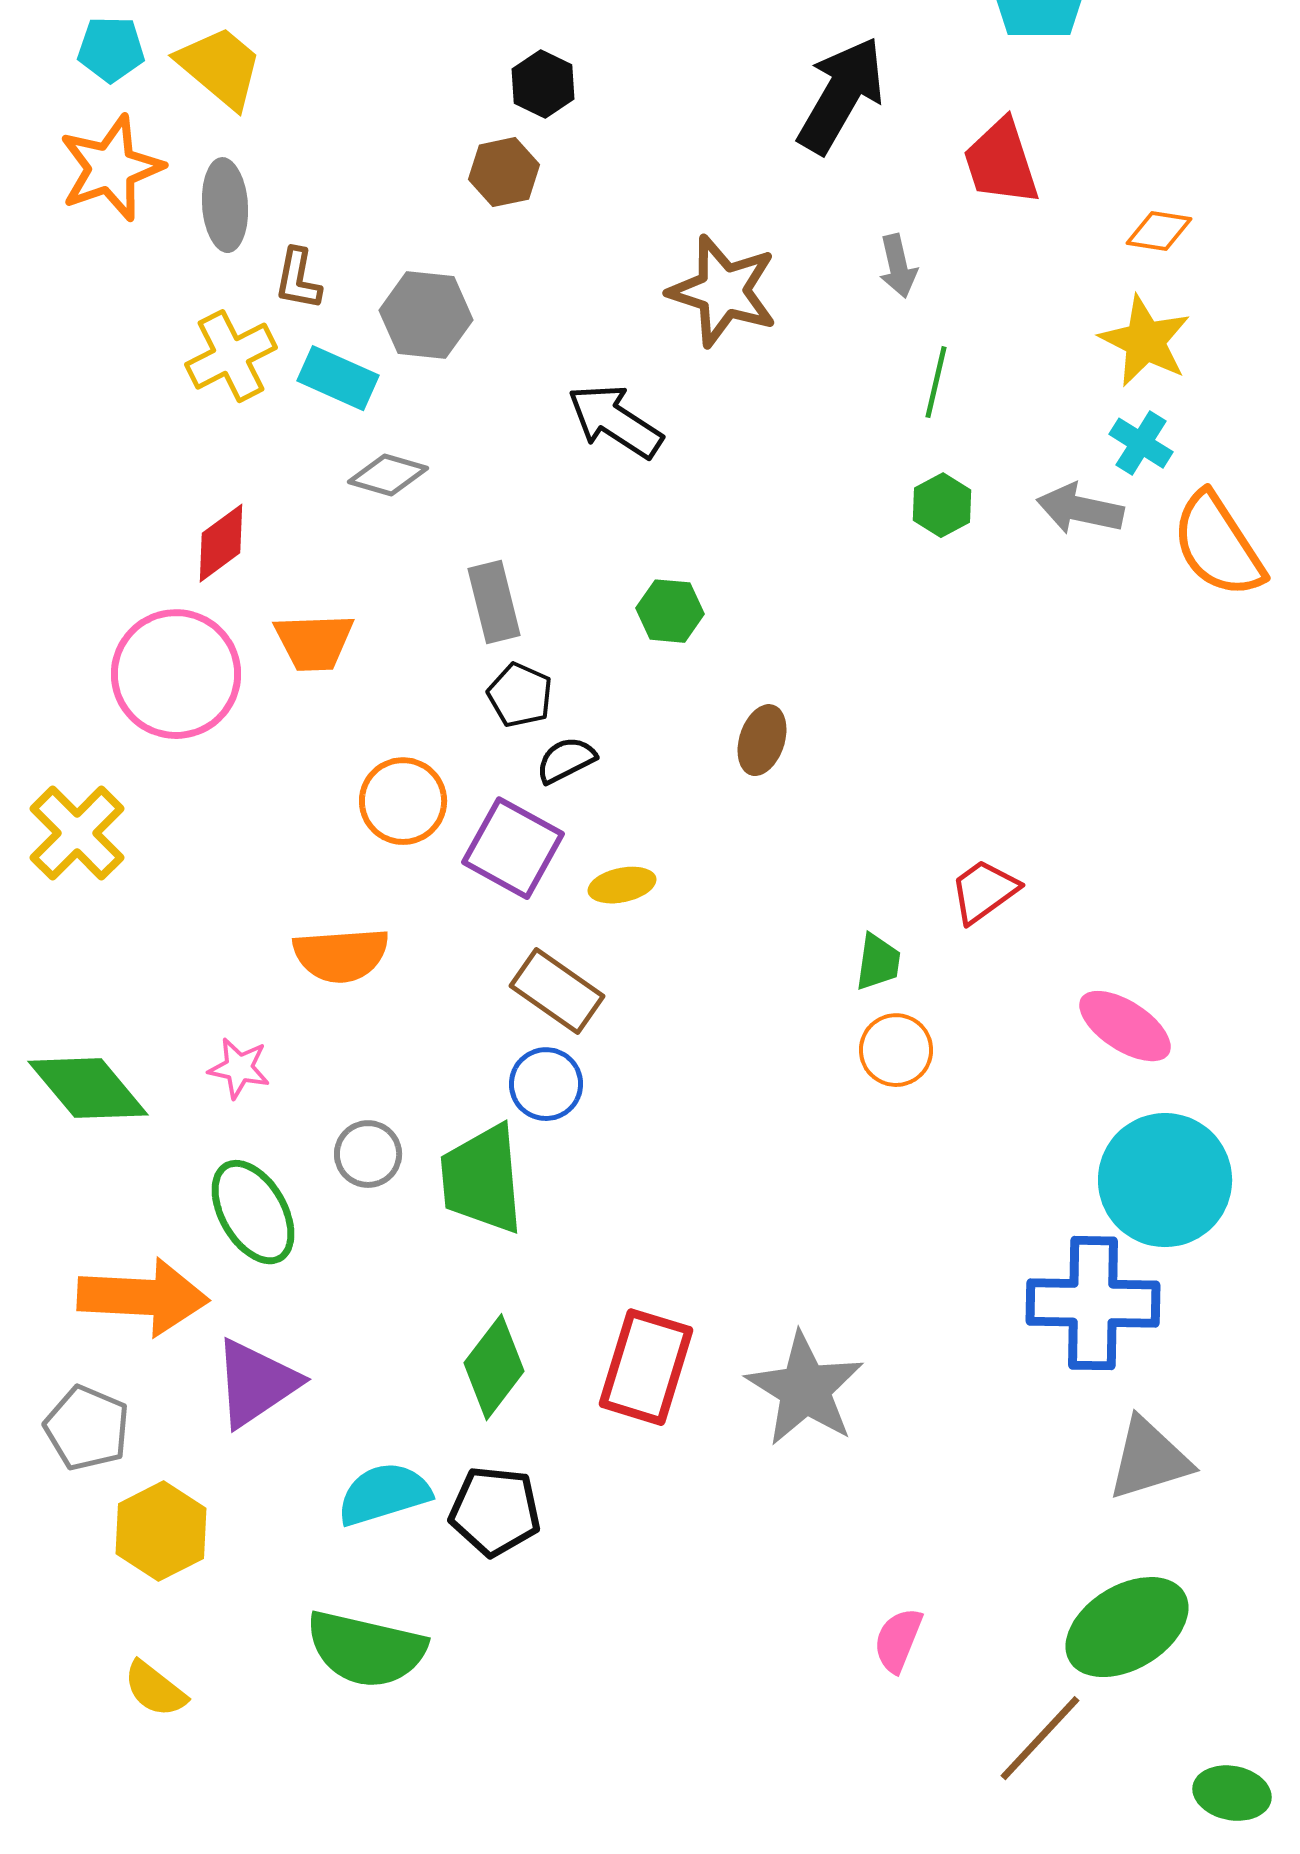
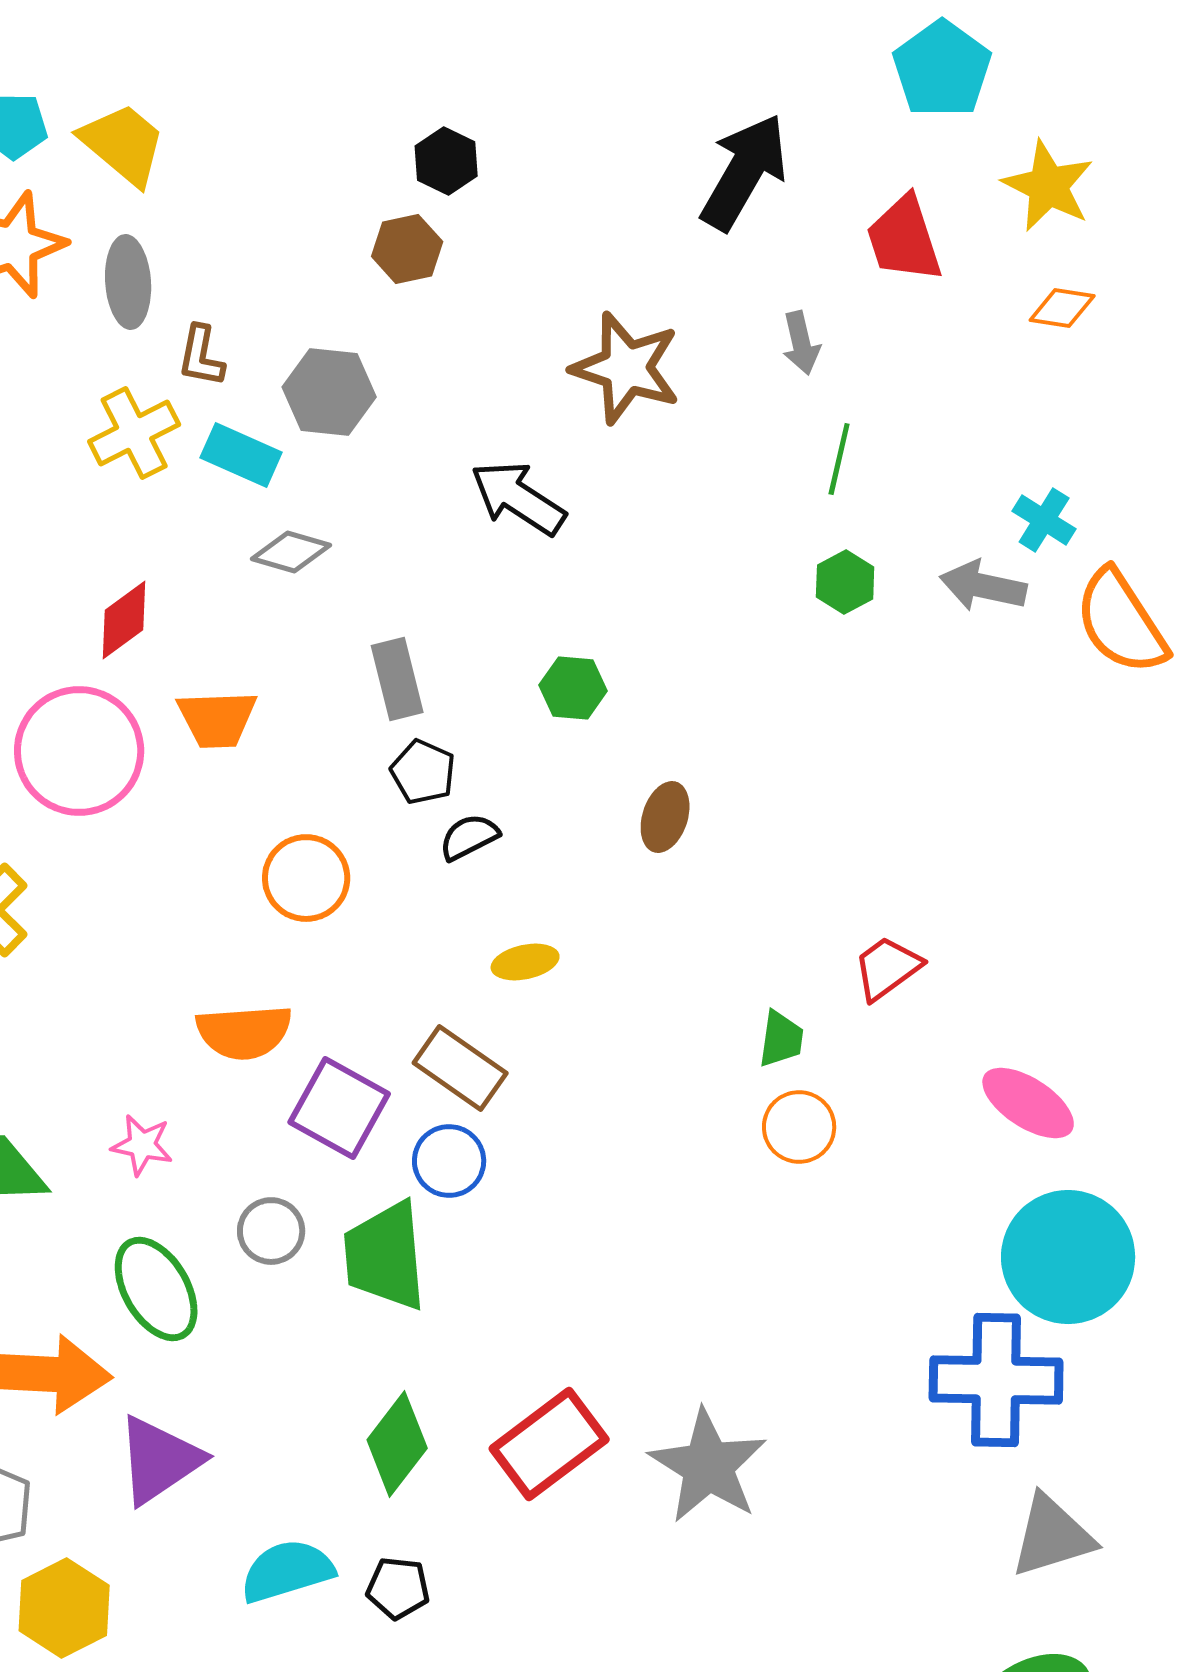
yellow star: (1145, 341) -> (1048, 186), moved
purple square: (513, 848) -> (339, 1108), moved
red rectangle: (646, 1367) -> (549, 1444), turned 36
black pentagon: (495, 1511) -> (398, 1588), size x0.7

